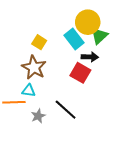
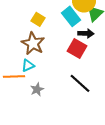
cyan triangle: (29, 91) -> (28, 65), turned -32
black line: (66, 110) -> (80, 83), moved

